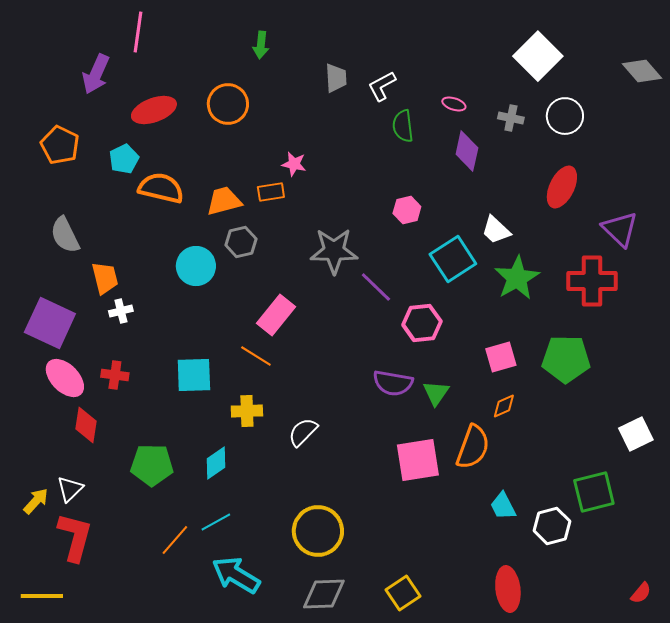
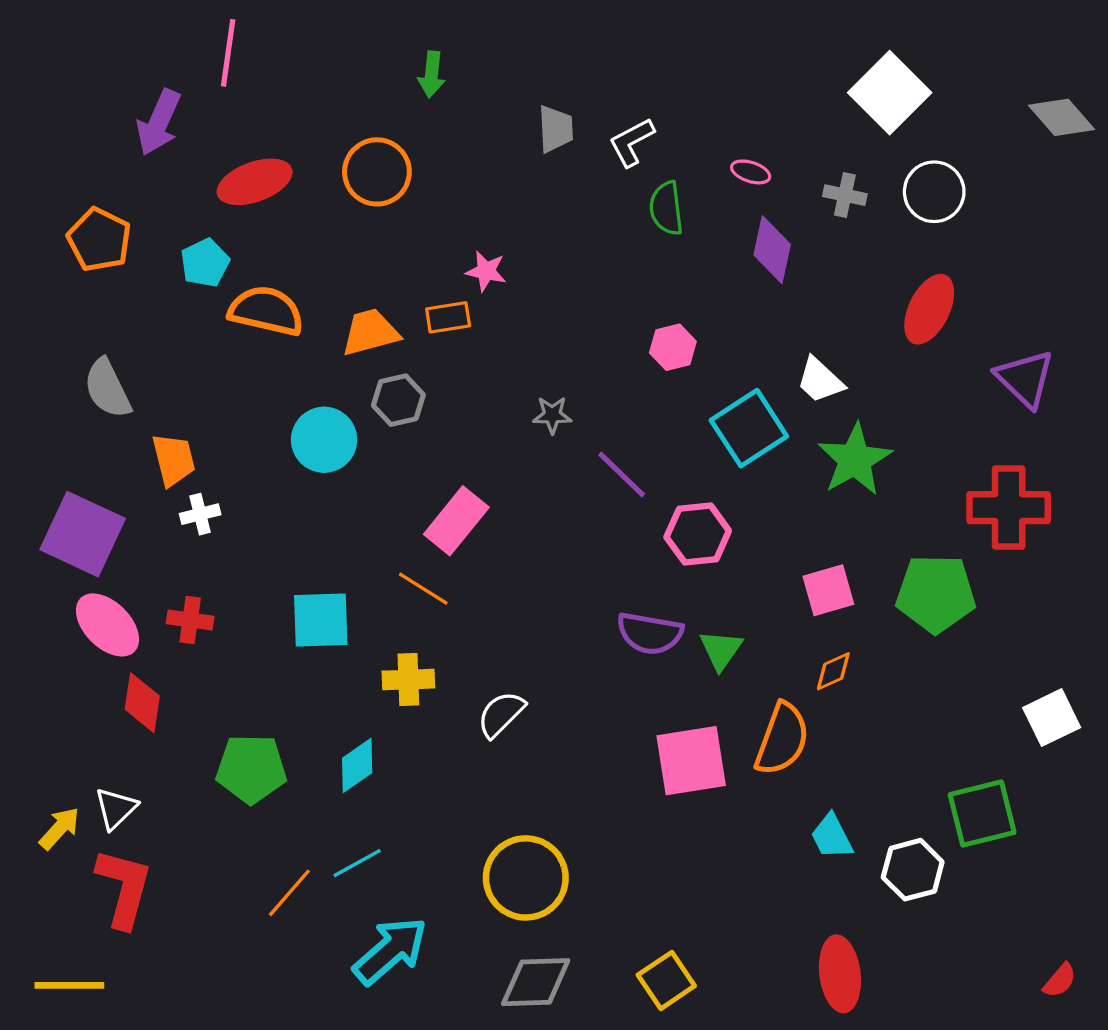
gray star: (334, 251) -> (552, 415), size x0.5
red cross: (592, 281) -> (1009, 508), moved
cyan arrow: (236, 575) -> (390, 951), turned 108

